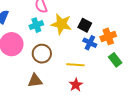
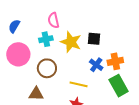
black square: (85, 25) -> (94, 39), moved, turned -32
green rectangle: (115, 60) -> (119, 86), size x1.5

